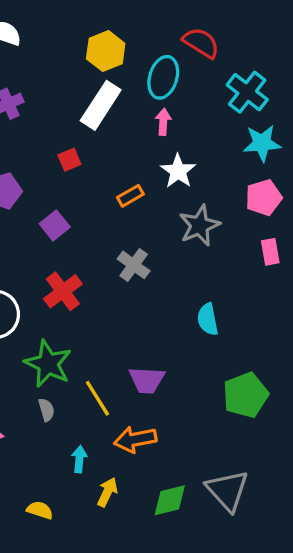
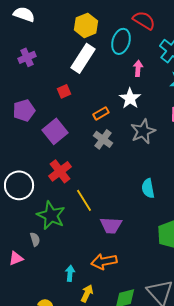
pink arrow: (163, 122) -> (138, 68), moved
purple square: (55, 225) -> (55, 131), size x1.4
gray cross: (134, 265) -> (103, 139), moved
yellow line: (97, 398) -> (84, 200), moved
gray semicircle: (46, 410) -> (35, 239), moved

